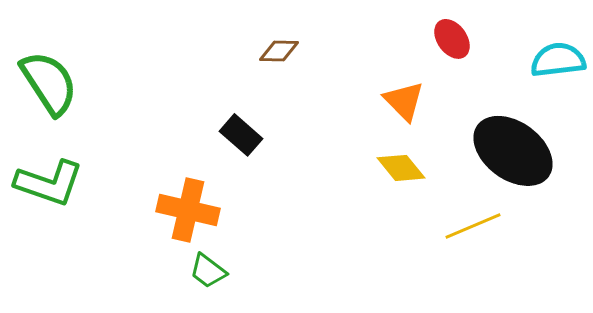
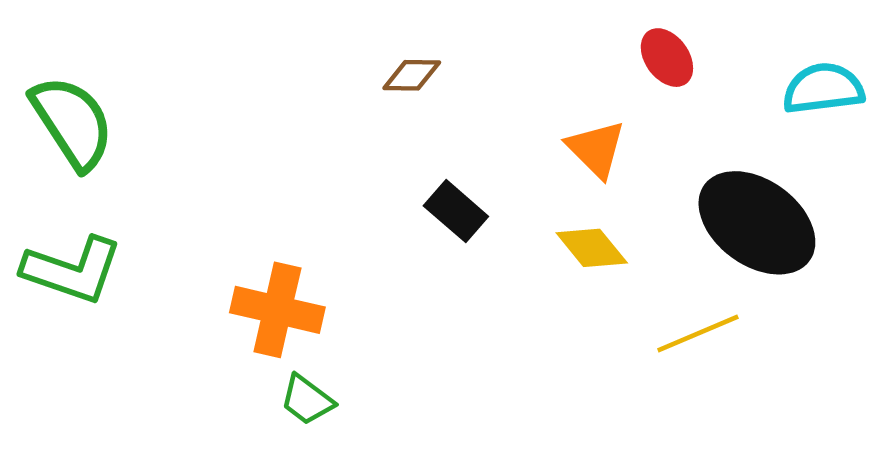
black rectangle: (241, 135) -> (456, 211), moved

